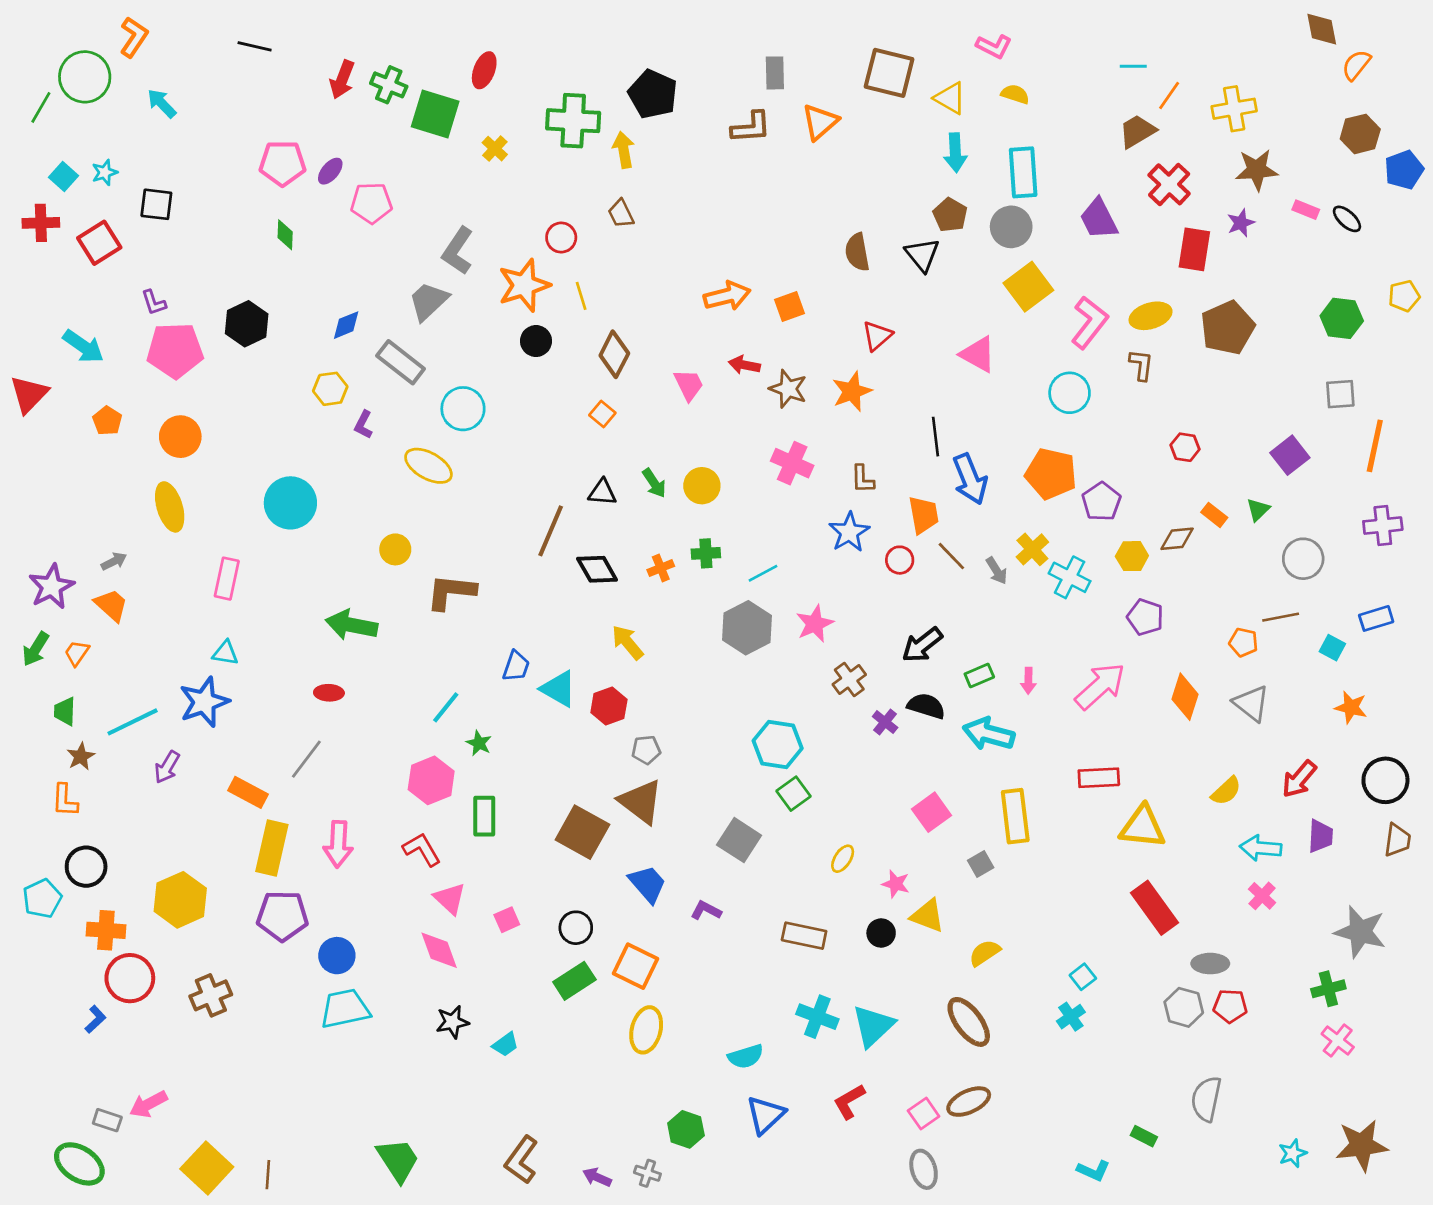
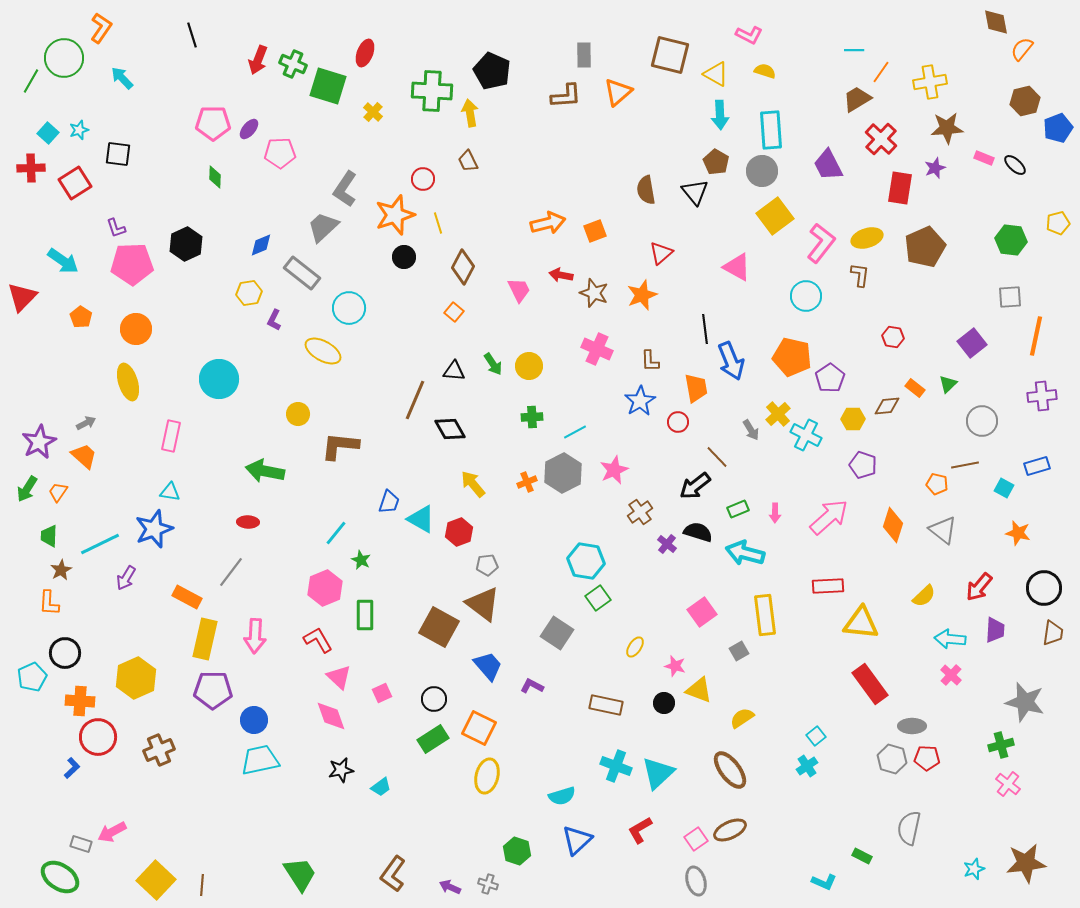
black line: (255, 46) -> (192, 35), turned 60
brown line: (951, 556) -> (717, 457), moved
orange cross: (661, 568) -> (527, 482), moved

